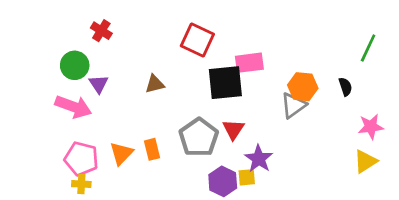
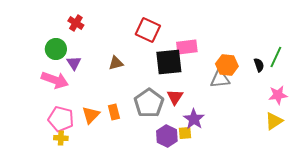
green line: (368, 48) -> (276, 57), moved
gray triangle: (293, 105) -> (220, 79), turned 30

